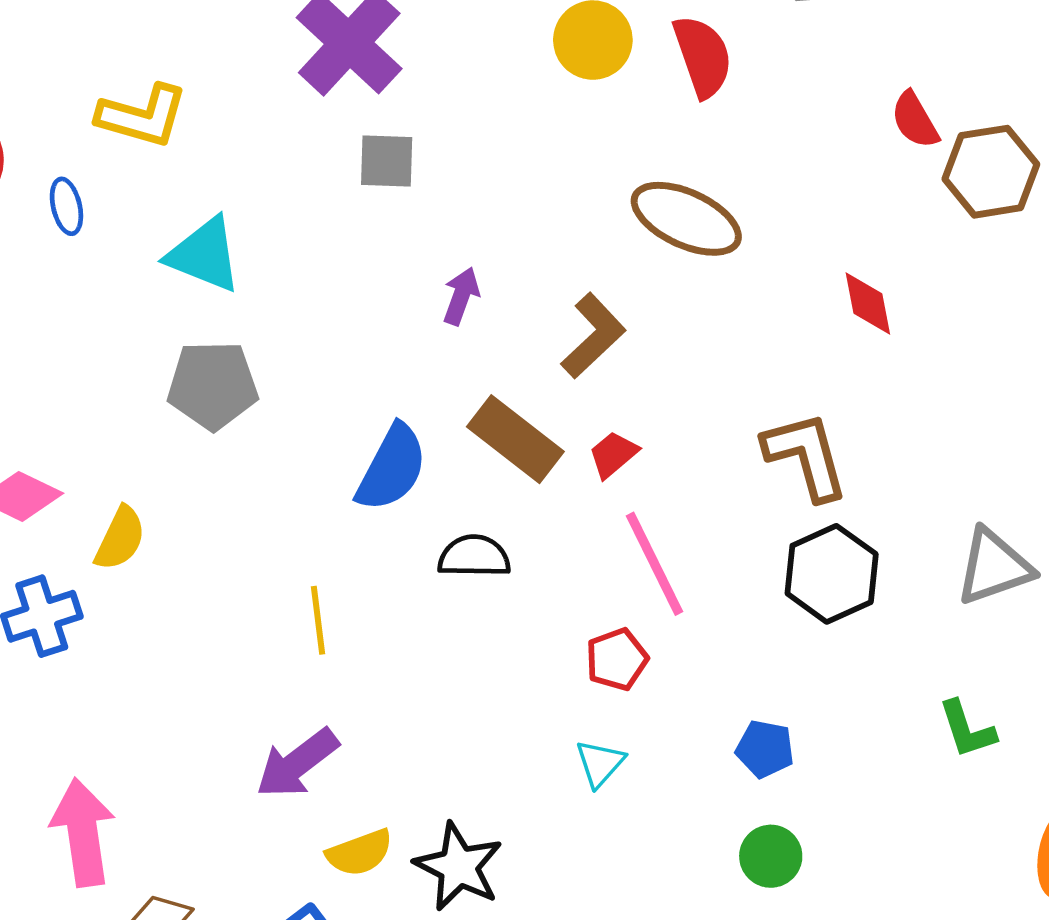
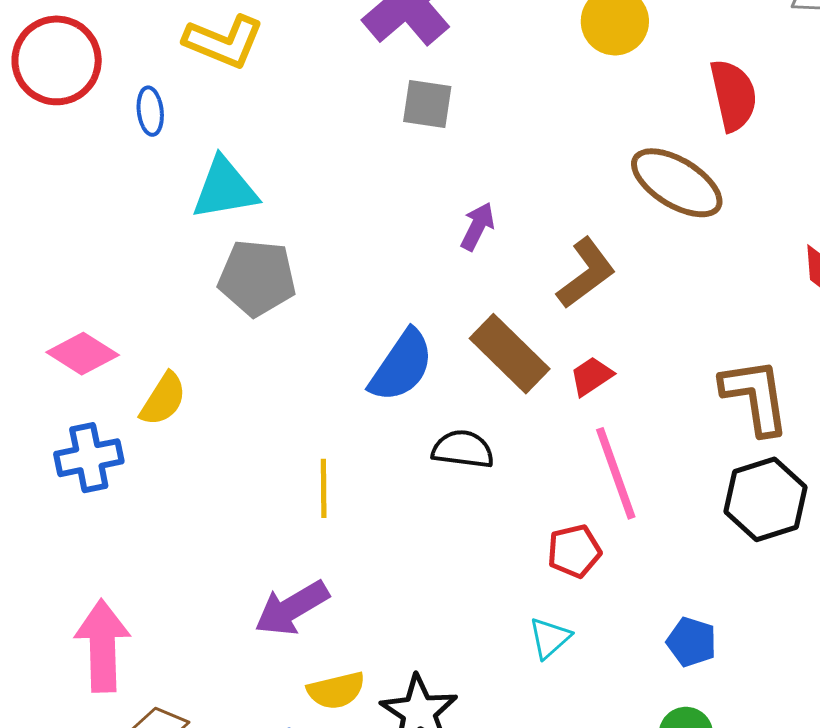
red semicircle: (703, 56) -> (733, 95), moved
cyan triangle: (204, 255) -> (225, 189), moved, turned -38

